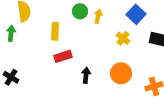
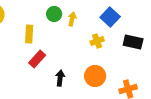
yellow cross: (123, 38) -> (97, 41), turned 32
red rectangle: (63, 56) -> (37, 59), turned -30

